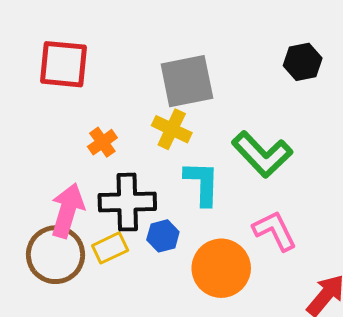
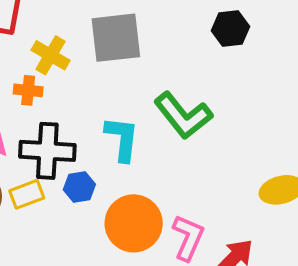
yellow cross: (172, 129) -> (51, 55), moved
orange cross: (102, 142) -> (28, 90), turned 36
pink L-shape: (275, 231) -> (188, 238), moved, turned 45

